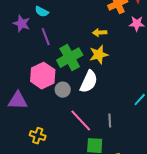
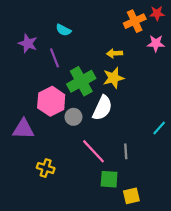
cyan semicircle: (42, 12) -> (63, 30), moved

